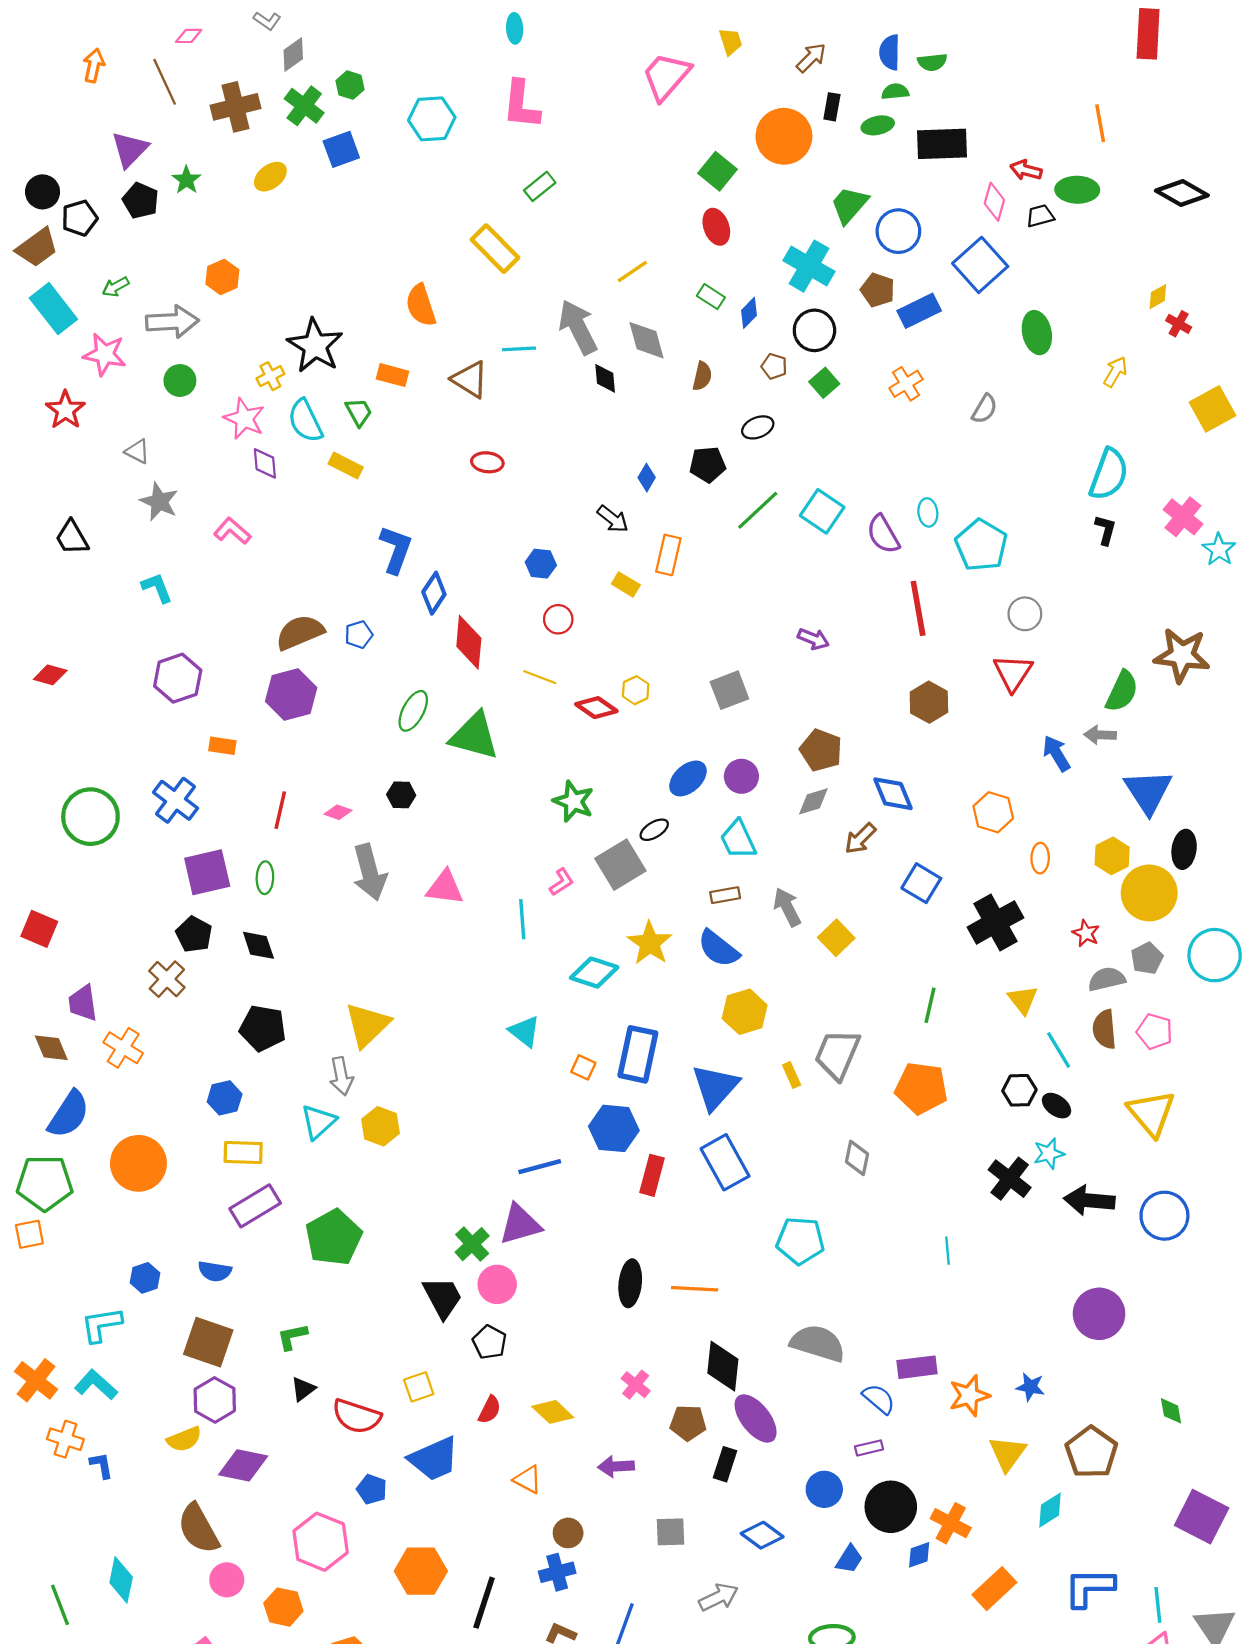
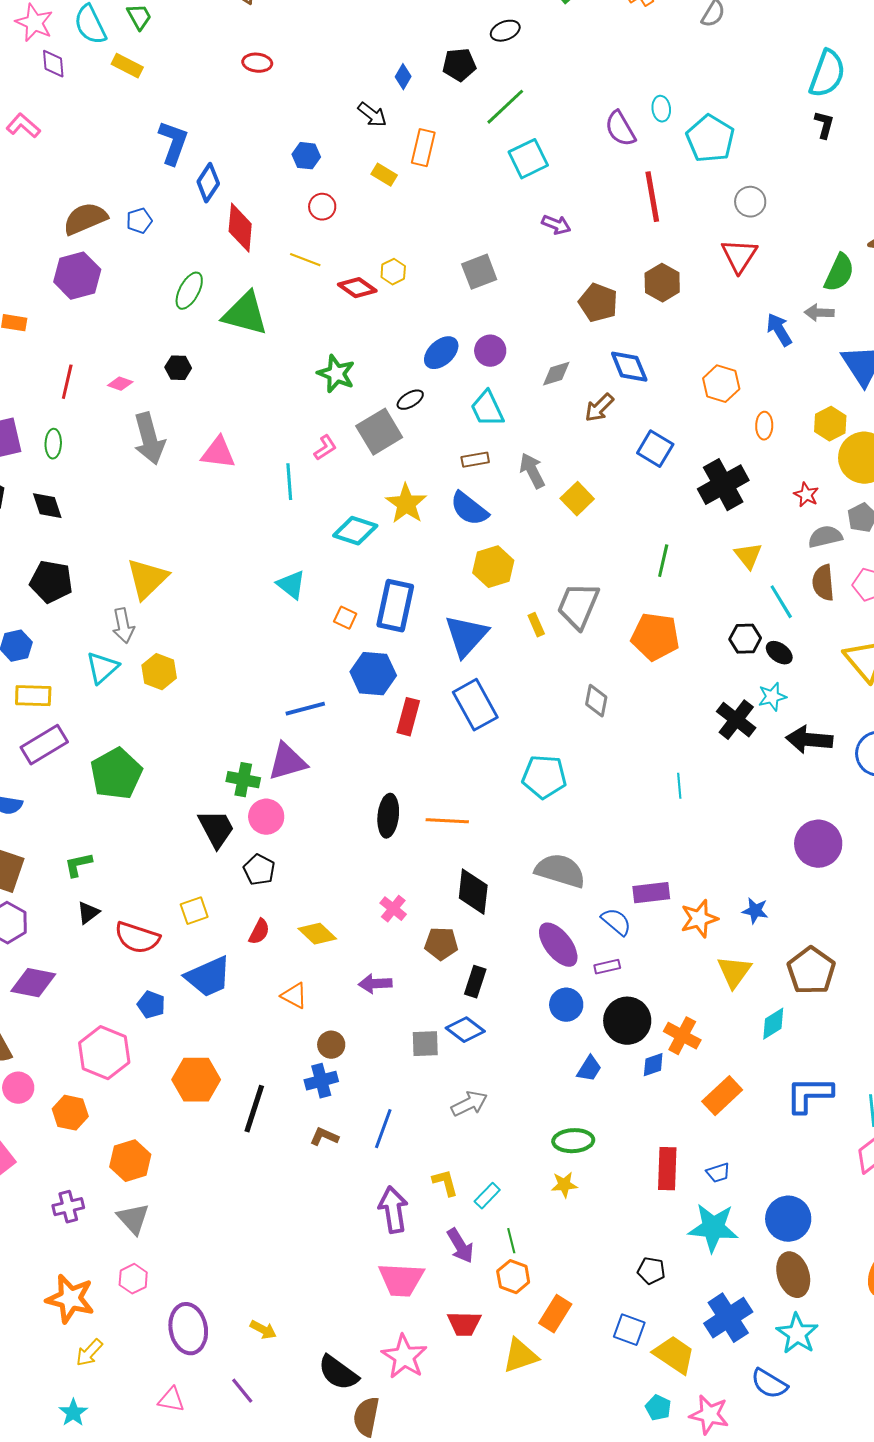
cyan square: (822, 511) -> (528, 159), moved, turned 30
brown pentagon: (821, 750) -> (598, 303), moved
green cross: (472, 1244) -> (243, 780), turned -36
purple ellipse: (756, 1418) -> (558, 945), moved
blue diamond: (762, 1535) -> (465, 1030), moved

